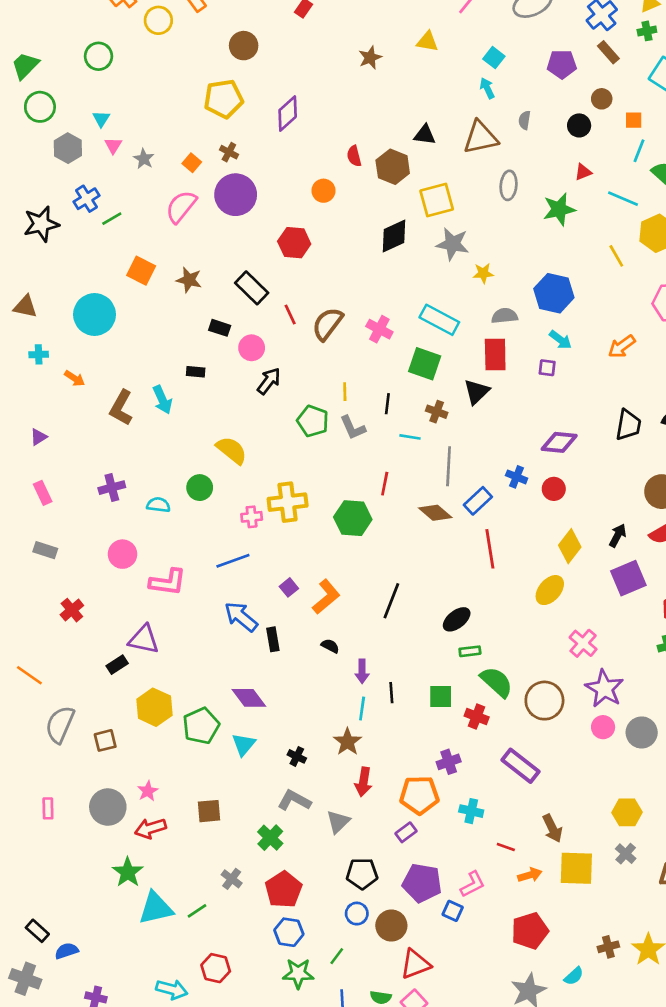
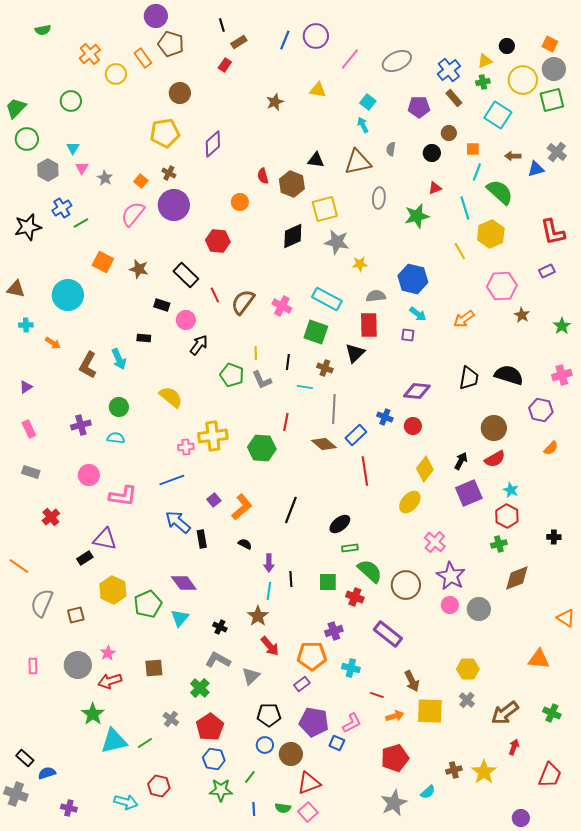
cyan line: (623, 199) -> (465, 208), turned 50
green circle: (200, 488) -> (119, 407), moved
red arrow: (363, 782) -> (270, 646), turned -50

